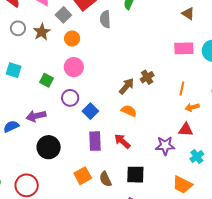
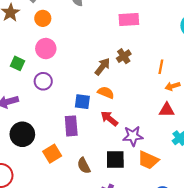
pink rectangle: (184, 48) -> (129, 20), moved
blue square: (90, 111) -> (82, 102), moved, turned -35
red arrow: (122, 141) -> (109, 118), moved
purple star: (165, 146) -> (133, 136), moved
orange square: (83, 176) -> (52, 154), moved
orange trapezoid: (182, 185) -> (148, 160), moved

